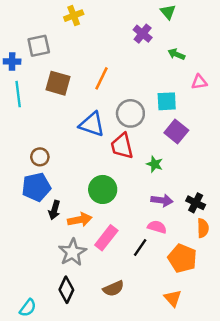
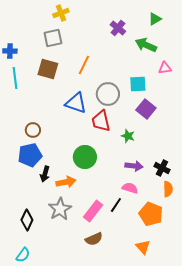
green triangle: (168, 12) -> (155, 19), moved, turned 40
gray square: (39, 46) -> (53, 38), moved
green arrow: (176, 54) -> (146, 45), size x1.5
pink rectangle: (106, 238) -> (93, 211), moved
black diamond: (66, 290) -> (27, 220), moved

